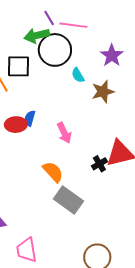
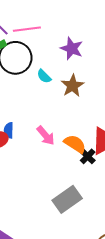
orange semicircle: (53, 172) -> (75, 144), moved
gray rectangle: (68, 200) -> (67, 199), turned -56

